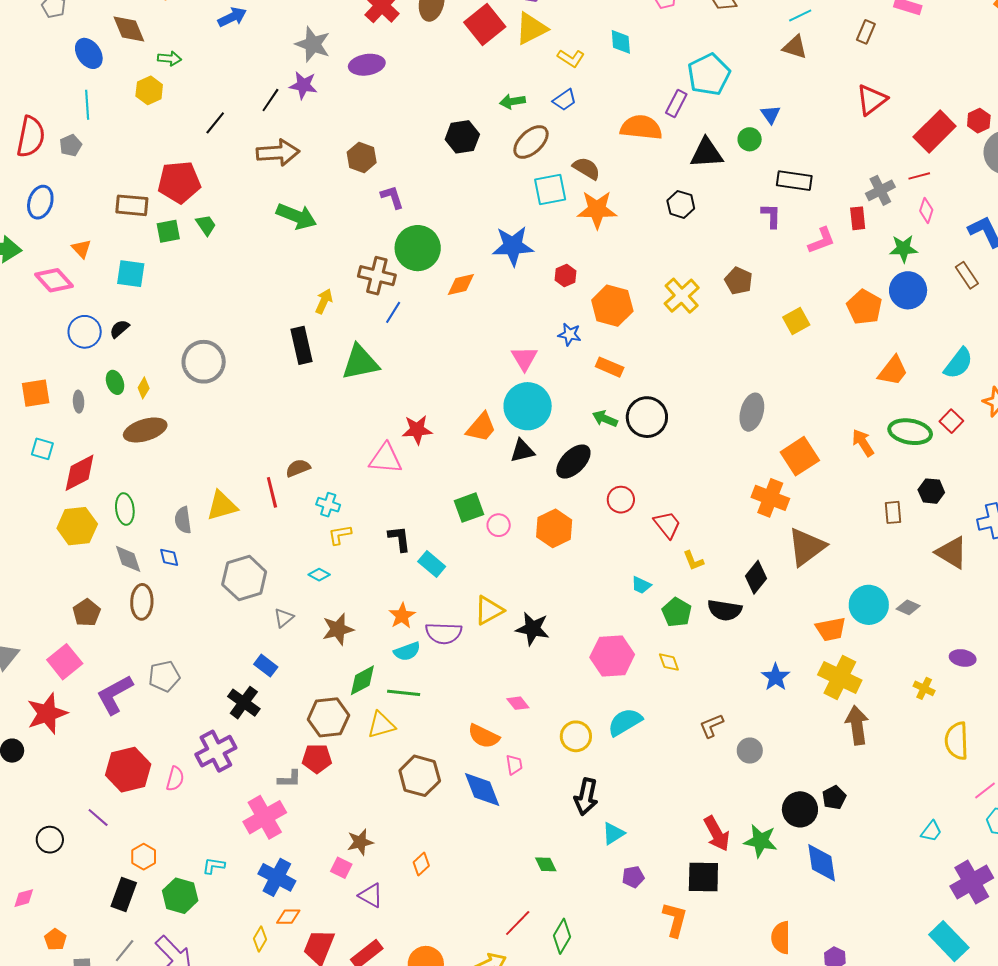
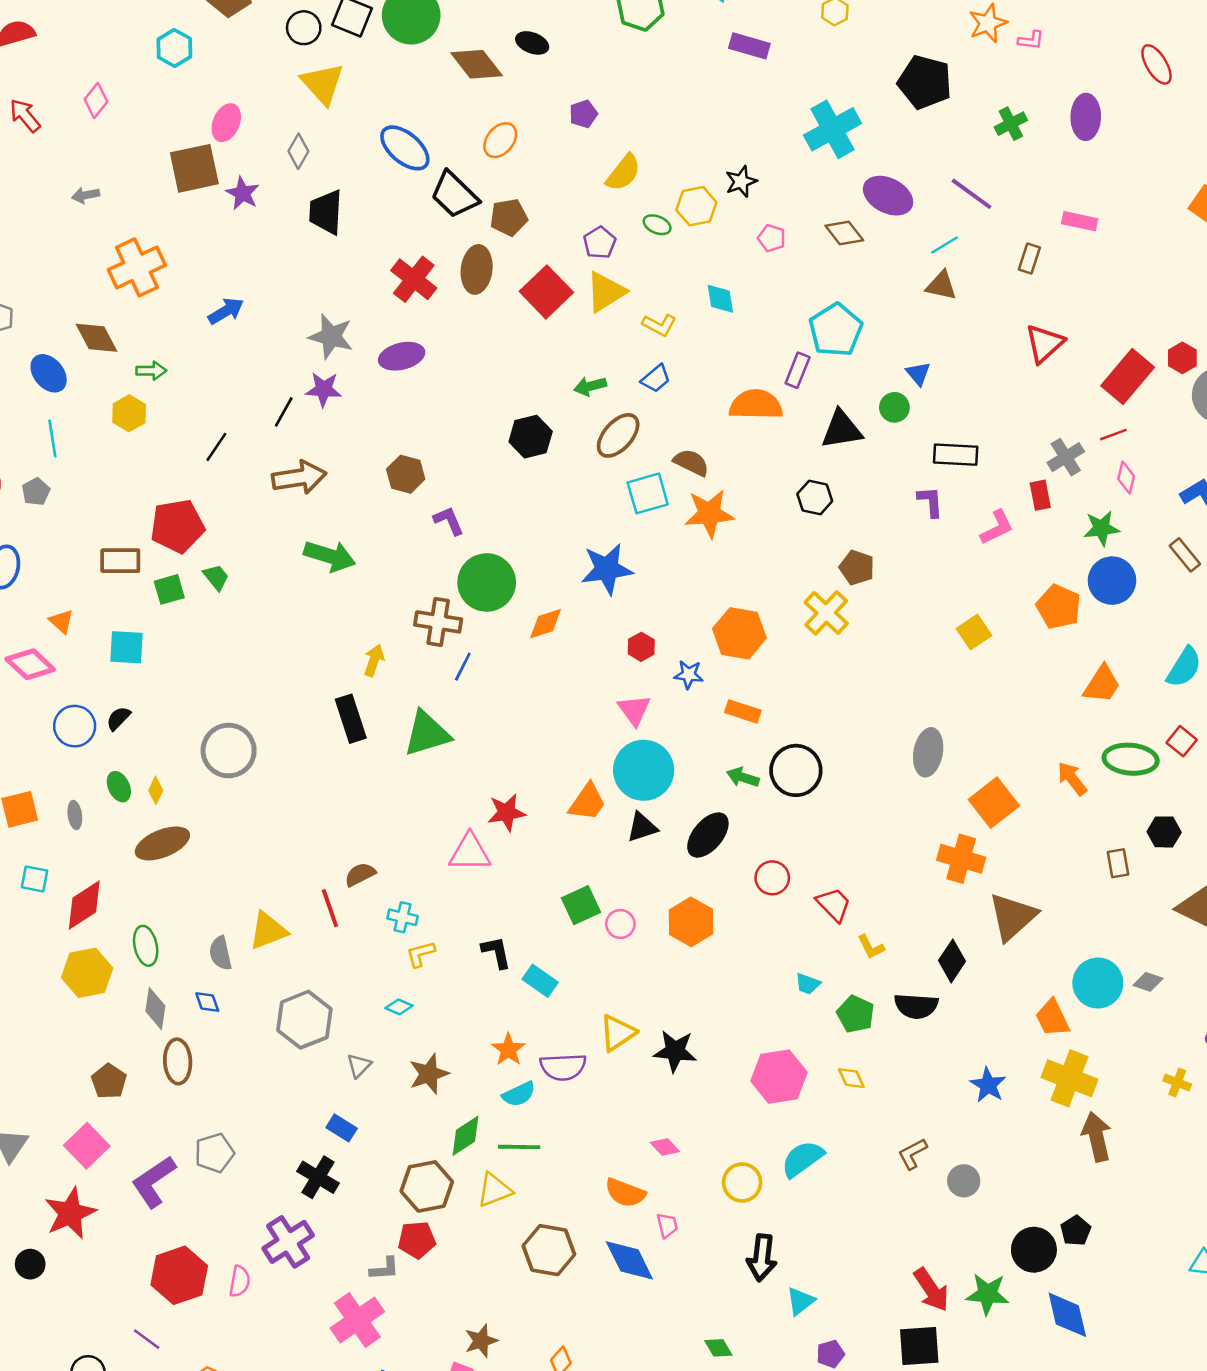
red hexagon: (566, 276) -> (641, 647), moved
brown pentagon: (739, 281) -> (857, 567), moved
gray diamond: (128, 559) -> (155, 1009), turned 32
orange trapezoid: (831, 629) -> (1052, 1018), turned 80

